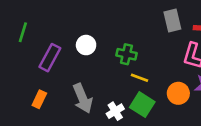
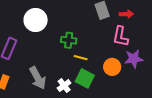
white circle: (86, 45) -> (36, 20), moved, size x1.5

